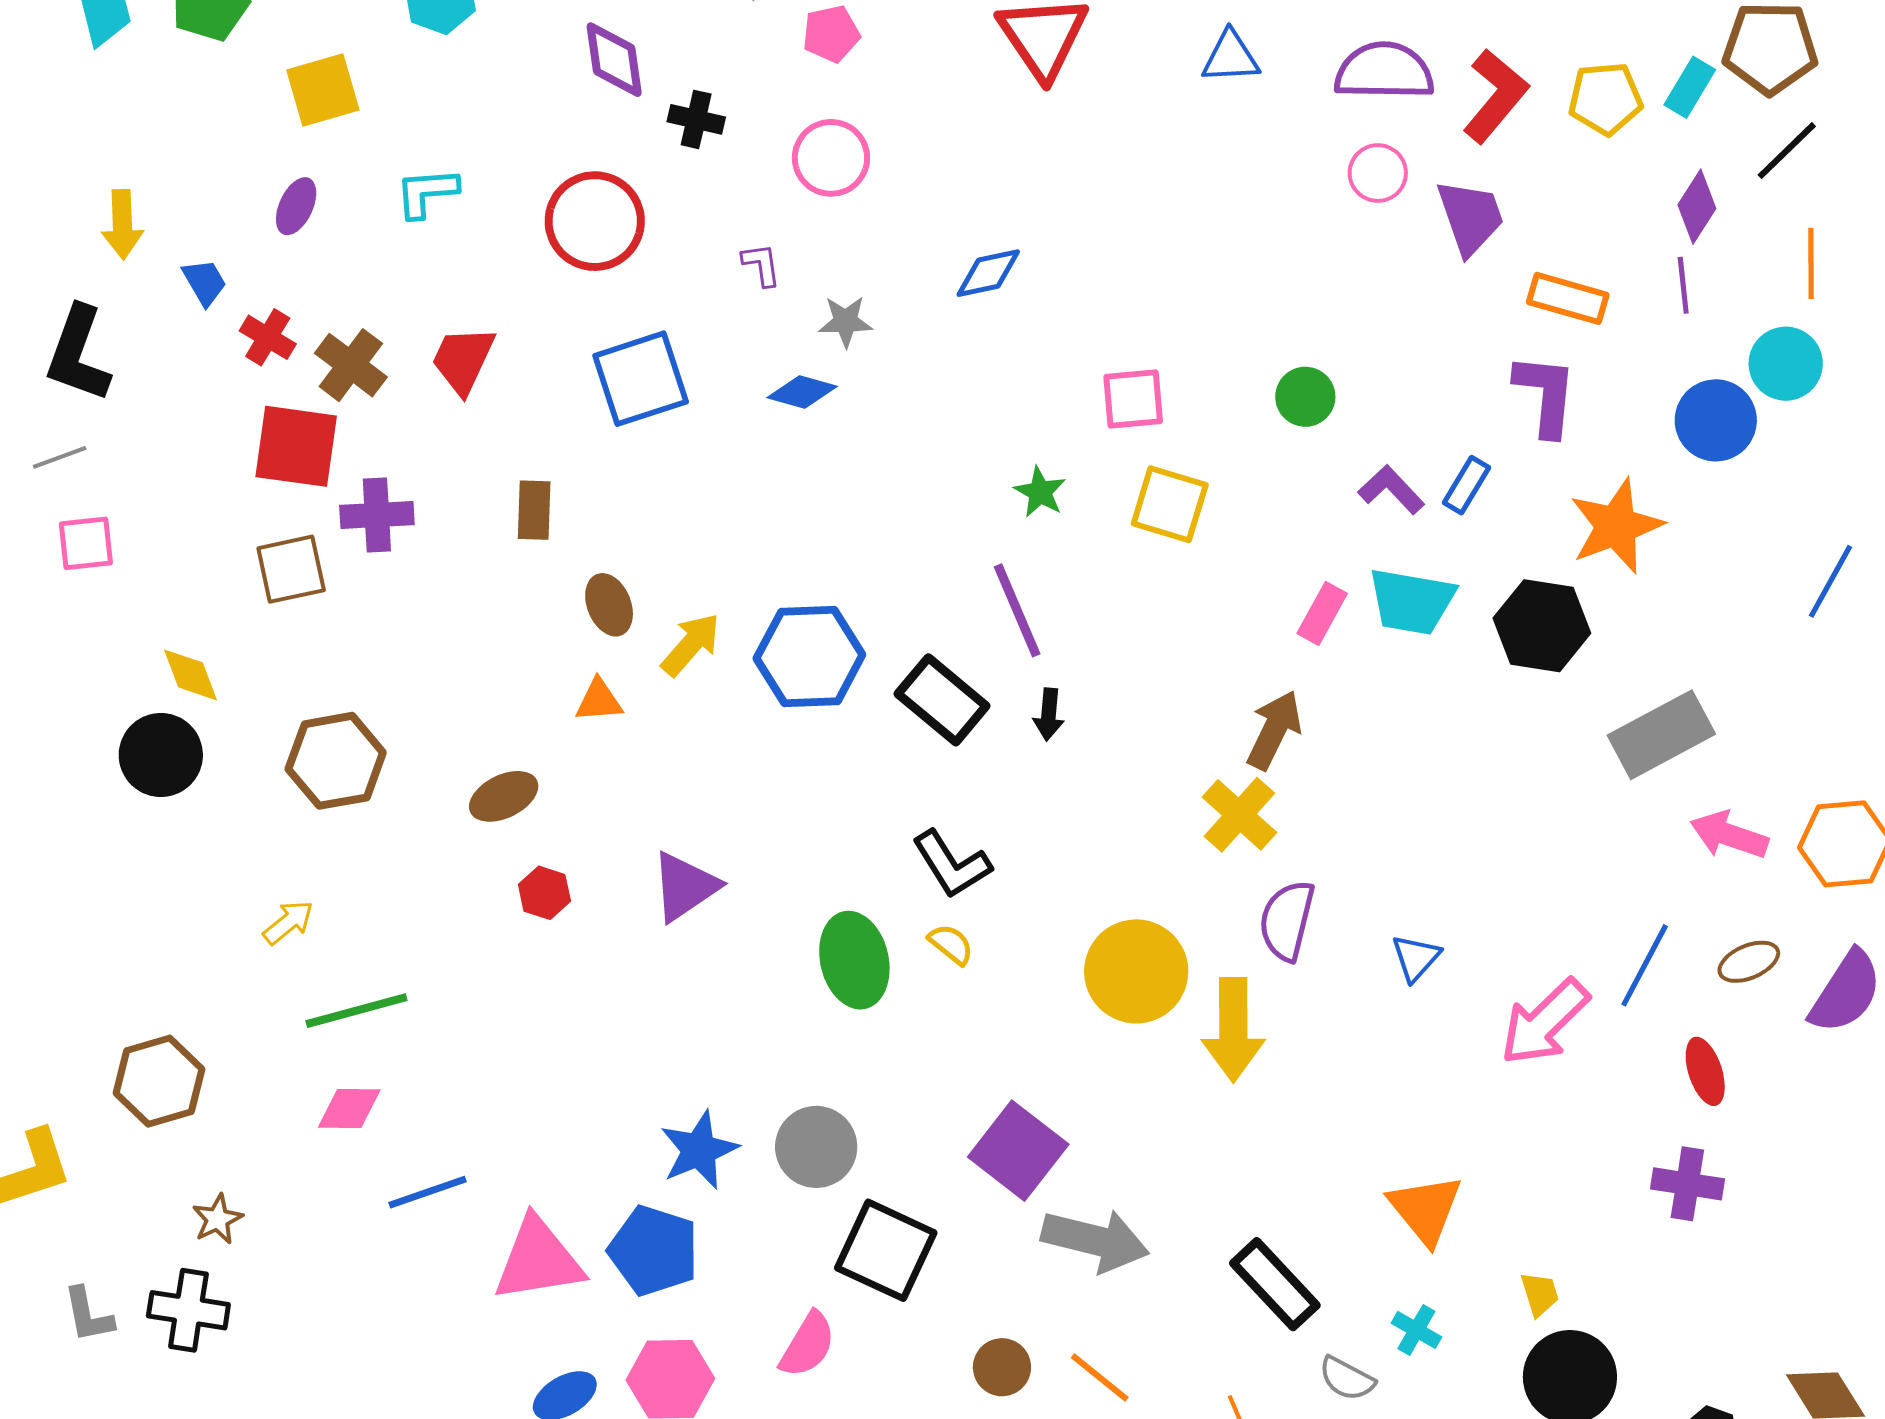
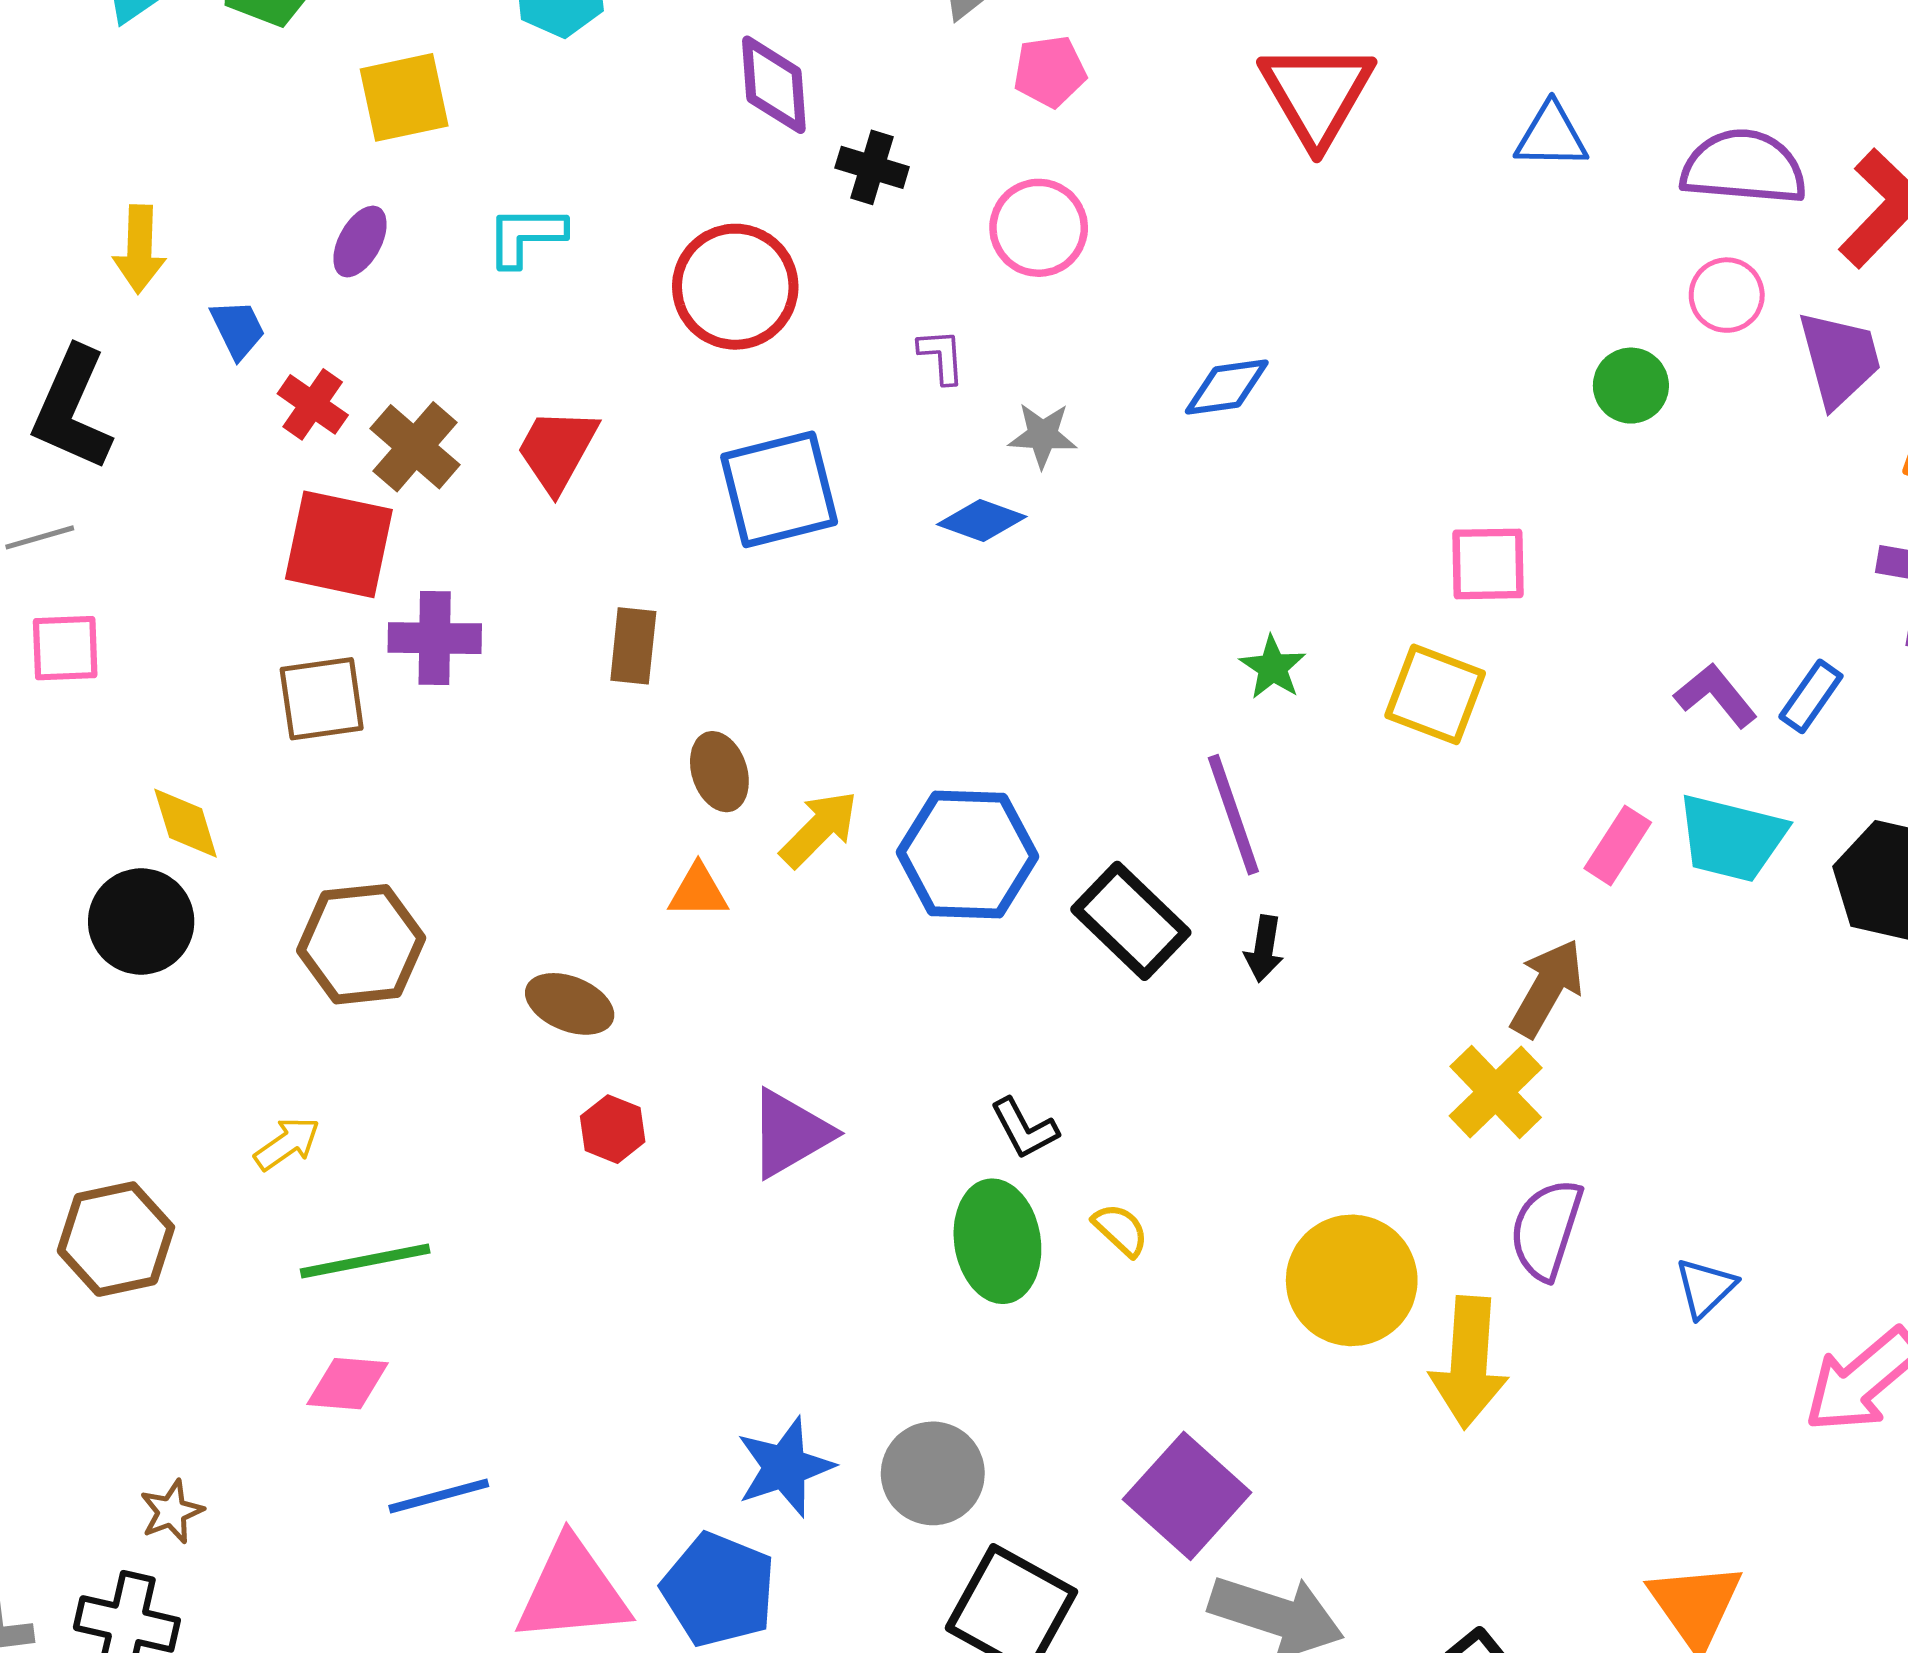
green circle: (1305, 397) -> (1631, 386), moved
pink square: (1133, 399) -> (1488, 564), moved
brown ellipse: (504, 796) -> (570, 1004), turned 44
black L-shape: (952, 864) -> (1024, 1128), moved, size x0.7
brown hexagon: (159, 1081) -> (116, 1239), moved

